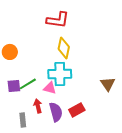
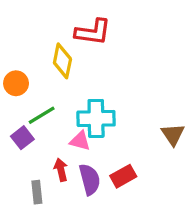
yellow diamond: (64, 48) -> (62, 61), moved
green line: (28, 84) -> (42, 115), moved
purple square: (14, 86) -> (22, 138), turned -32

